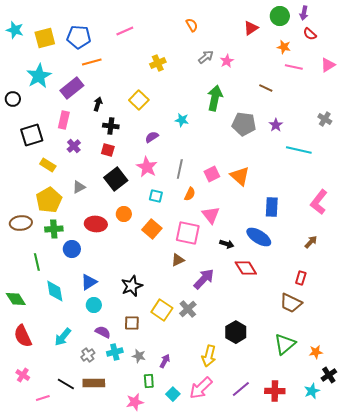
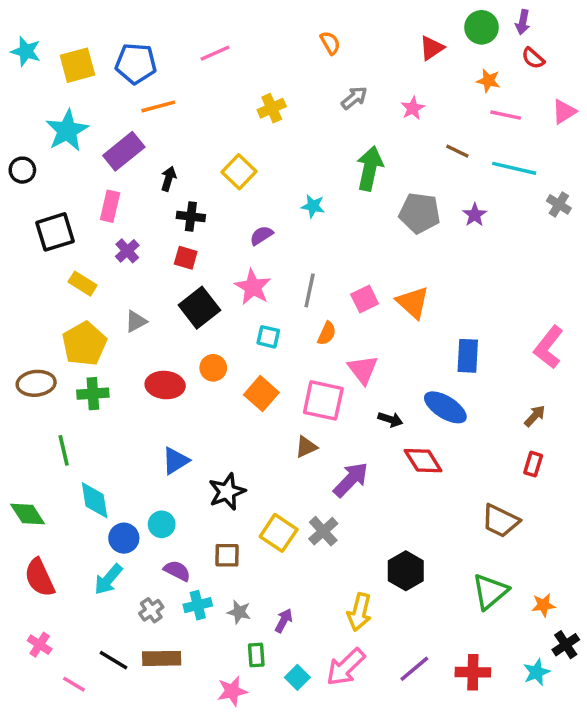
pink star: (227, 61) -> (413, 108), moved
cyan line: (299, 150) -> (514, 168), moved
blue circle: (72, 249) -> (124, 538), moved
red rectangle: (301, 278) -> (533, 464), moved
blue triangle: (89, 282) -> (175, 461), moved
pink line: (43, 398) -> (74, 684), turned 48

